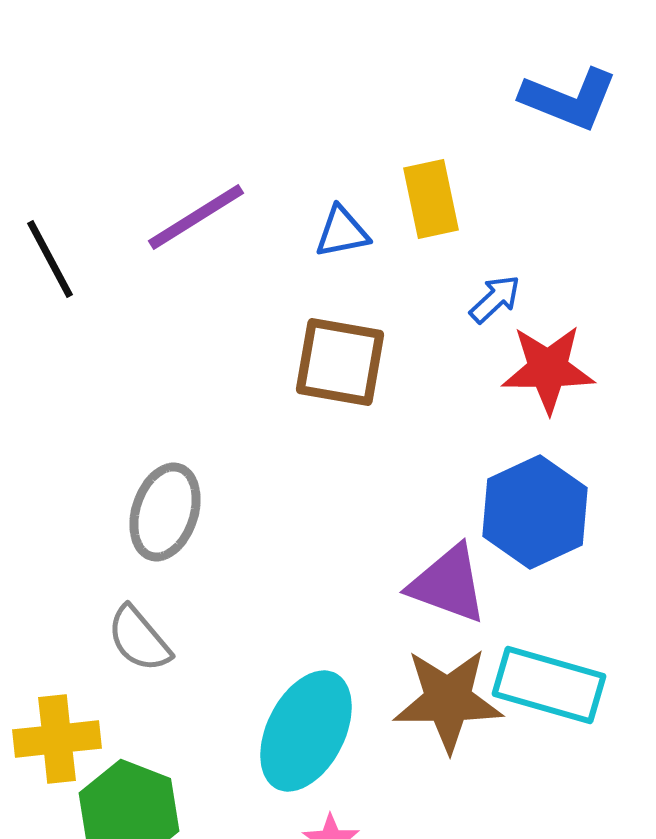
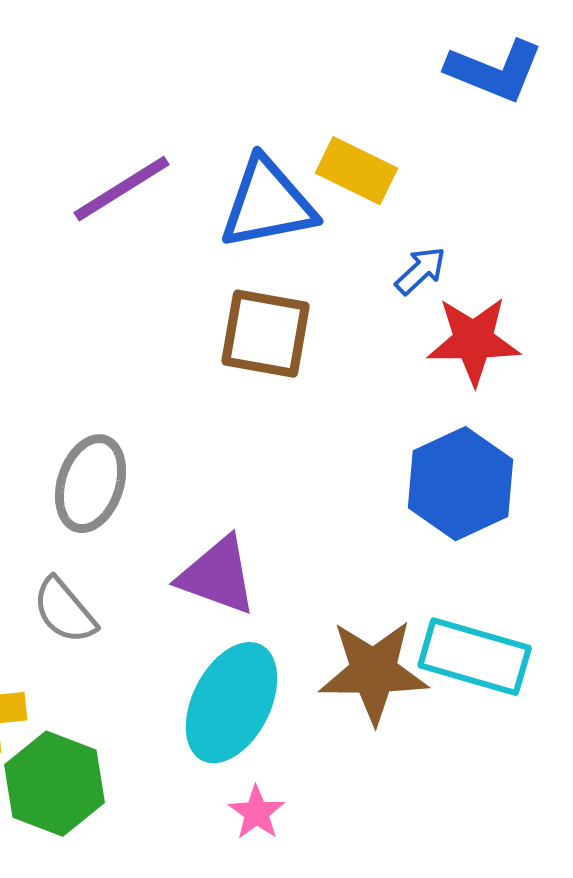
yellow rectangle: (431, 199) -> (357, 171), turned -52
blue triangle: (342, 232) -> (268, 204), size x1.8
purple triangle: (448, 584) -> (218, 576), moved

